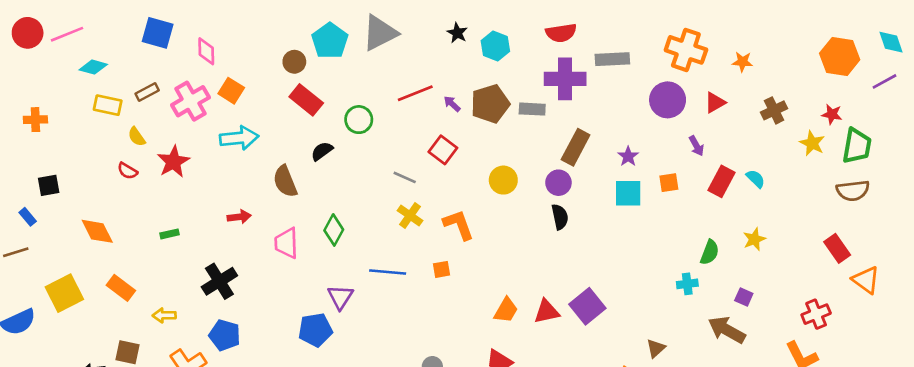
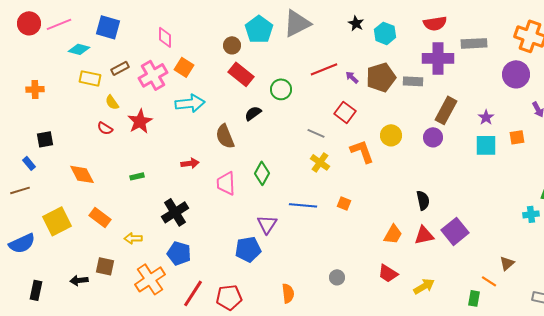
blue square: (158, 33) -> (108, 27), moved
black semicircle: (560, 217) -> (423, 200), moved
orange L-shape: (459, 225) -> (362, 151), moved
orange square: (442, 269) -> (344, 203), turned 32

